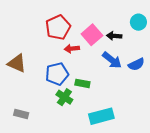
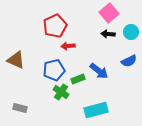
cyan circle: (138, 22) -> (131, 32), moved
pink square: (92, 35) -> (109, 13), moved
blue arrow: (112, 60) -> (99, 71), moved
green rectangle: (82, 83) -> (78, 79), turned -32

